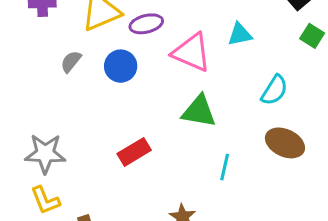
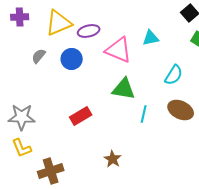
cyan line: (225, 167) -> (144, 114), moved

